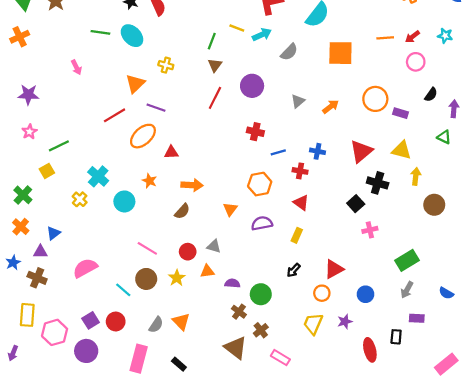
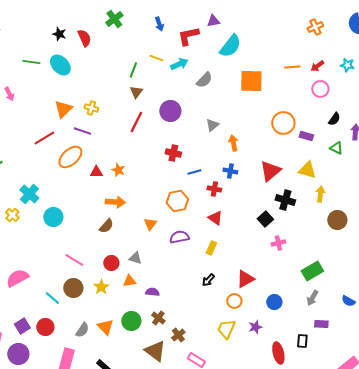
yellow cross: (166, 65) -> (91, 108), moved
orange arrow: (331, 107) -> (233, 143), moved, turned -63
green triangle: (444, 137) -> (336, 148), moved
orange star: (149, 181) -> (118, 170), moved
green circle: (261, 294) -> (131, 321), moved

